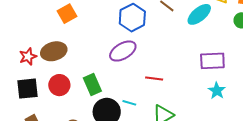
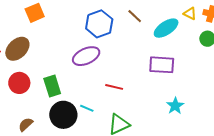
brown ellipse: (54, 51) -> (17, 49), turned -35
purple rectangle: (212, 61) -> (162, 65), moved

